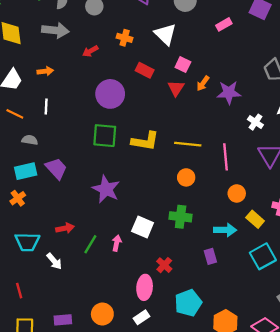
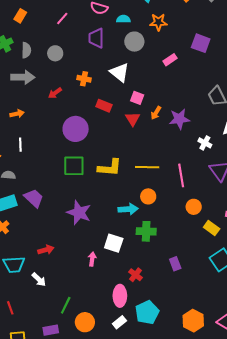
cyan arrow: (225, 230) -> (128, 209), moved
green line: (90, 244) -> (66, 305), moved
cyan pentagon: (188, 303) -> (147, 312), moved

